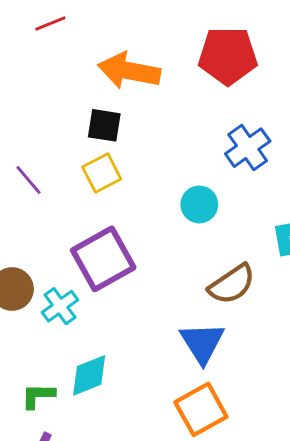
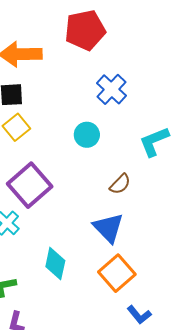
brown semicircle: (232, 284) -> (120, 184), size x0.7
cyan diamond: (89, 375) -> (55, 264), moved, turned -44

